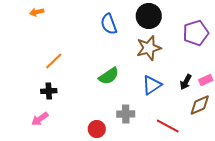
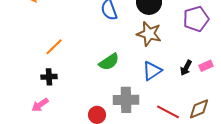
brown star: (149, 48) -> (149, 34), turned 30
brown diamond: (200, 105) -> (199, 109), moved
gray cross: (126, 114) -> (126, 100), size x1.4

